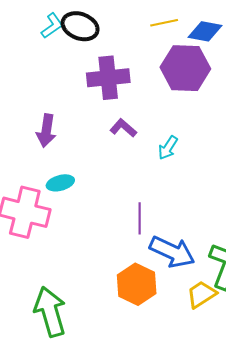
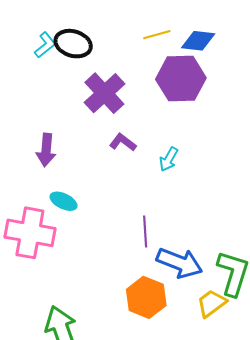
purple cross: (108, 78) -> (104, 93), turned -33
cyan ellipse: (60, 183) -> (64, 201), turned 44

